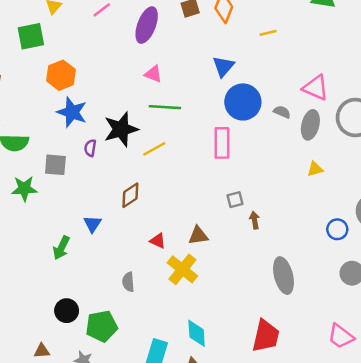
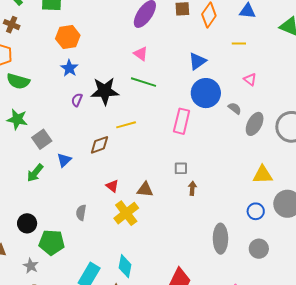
pink triangle: (316, 88) -> (250, 79), moved, size x0.6
blue star: (72, 112) -> (69, 68), size x0.7
yellow line: (154, 149) -> (126, 125), moved
gray square: (55, 165) -> (42, 139), moved, turned 36
yellow triangle: (315, 169) -> (263, 175), moved, size x1.5
gray ellipse: (284, 276) -> (220, 239), moved

